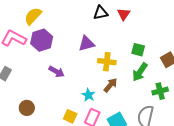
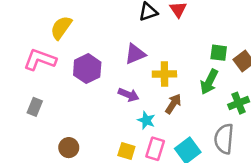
purple hexagon: (42, 40) -> (87, 69), moved
green square: (138, 50) -> (219, 53), moved
purple arrow: (57, 72) -> (129, 95), moved

